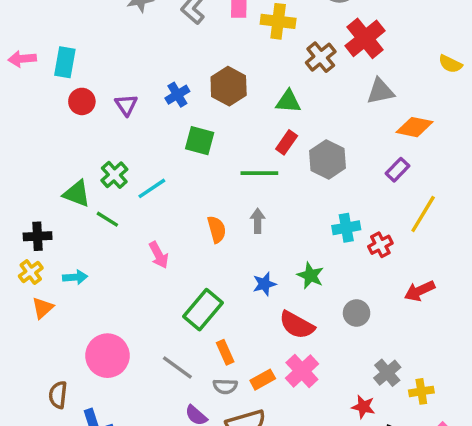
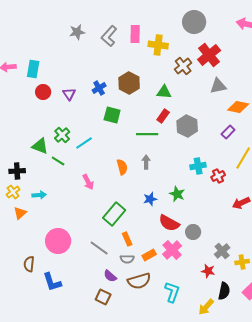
gray circle: (357, 313) -> (193, 232), moved

